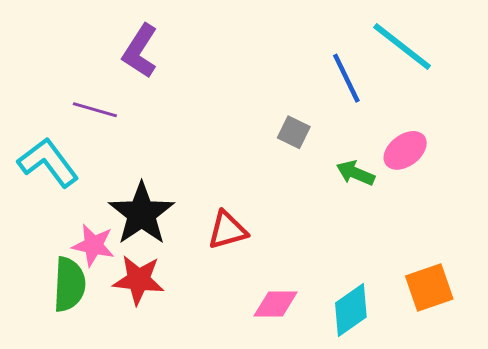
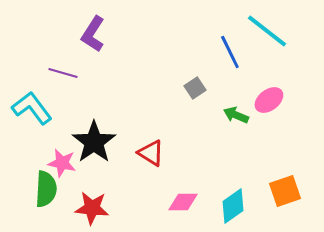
gray square: (294, 132) -> (195, 88), turned 30
red triangle: (227, 230) -> (151, 153), turned 48
red star: (139, 280) -> (92, 208), moved

